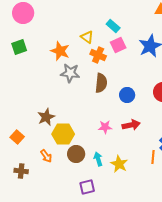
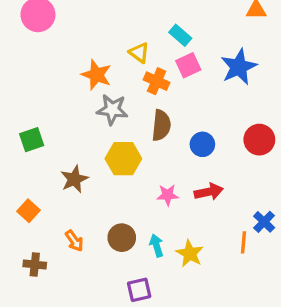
green square: (19, 47) -> (32, 140), moved
yellow hexagon: (63, 134) -> (123, 159), moved

